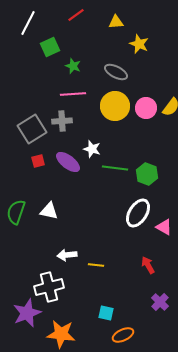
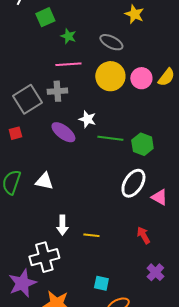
red square: (38, 161) -> (15, 133), moved
white arrow: (67, 255) -> (62, 225), turned -84

